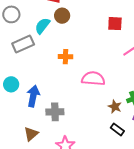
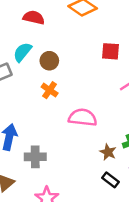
brown circle: (62, 16) -> (49, 61), moved
orange cross: (65, 57) -> (50, 90), turned 32

